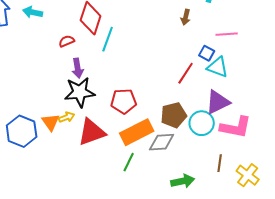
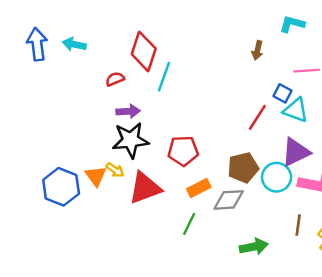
purple arrow: (78, 68) -> (128, 111), turned -84
yellow arrow: (67, 117) -> (115, 170), turned 56
orange rectangle: (137, 132) -> (199, 188), size x0.6

